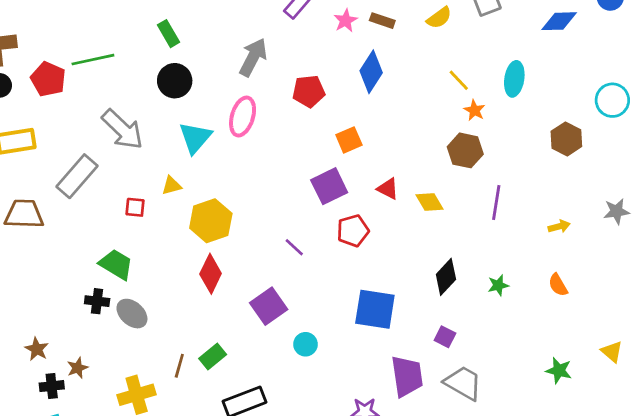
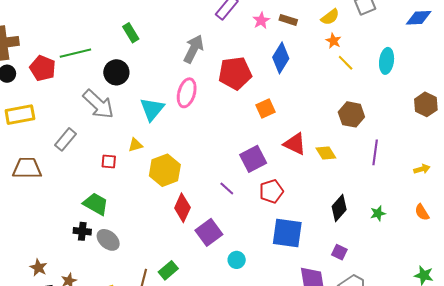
black circle: (175, 81) -> (116, 72), moved
red pentagon: (309, 91) -> (235, 73), size x1.4
orange star: (474, 110) -> (333, 41), moved
gray rectangle: (77, 176) -> (66, 139), size x0.7
purple square: (329, 186) -> (253, 159), moved
red triangle: (388, 189) -> (295, 144), size x1.4
red pentagon: (353, 231) -> (271, 191), moved
red diamond: (211, 274) -> (182, 208), moved

